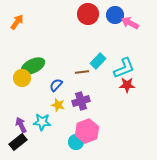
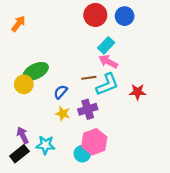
pink arrow: (130, 23) -> (108, 62), moved
cyan rectangle: (98, 61) -> (106, 45), moved
cyan L-shape: (124, 68) -> (107, 84), moved
cyan star: (42, 122) -> (45, 145), moved

